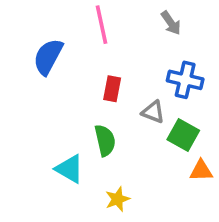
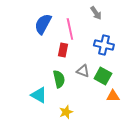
pink line: (101, 25) -> (70, 29), moved
blue semicircle: (48, 57) -> (43, 24), moved
gray triangle: (153, 112) -> (83, 71), moved

